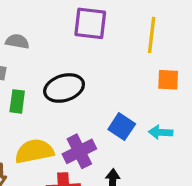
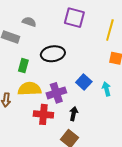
green rectangle: (17, 101) -> (23, 66), moved
cyan arrow: (161, 132) -> (107, 89), turned 64

